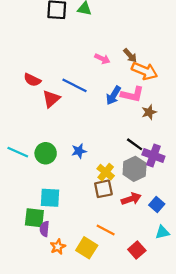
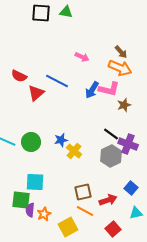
brown arrow: (130, 55) -> (121, 52), moved
yellow cross: (106, 172) -> (74, 151), moved
brown square: (103, 189) -> (83, 192), moved
red arrow: (131, 199) -> (108, 200), moved
orange star: (58, 247) -> (44, 214), moved
yellow square: (87, 248) -> (68, 227), turned 30

